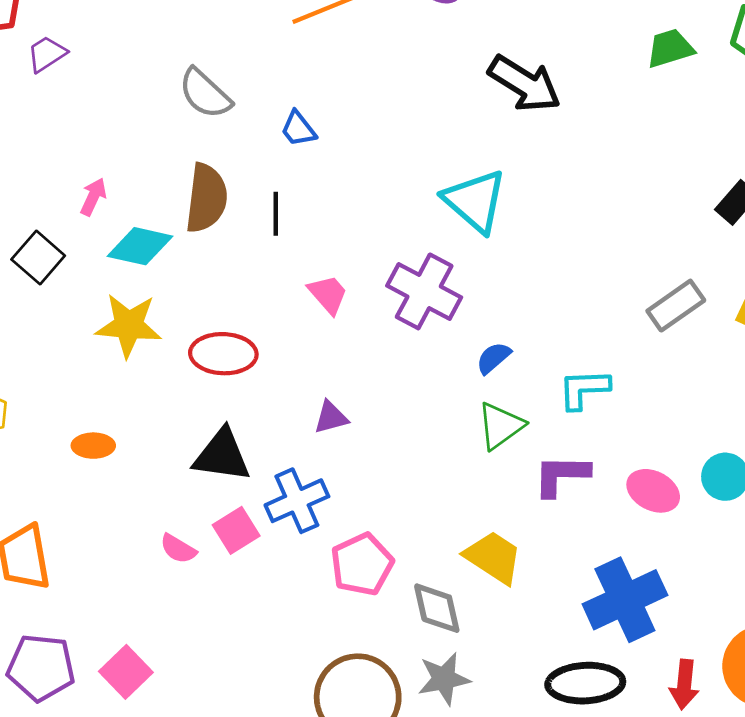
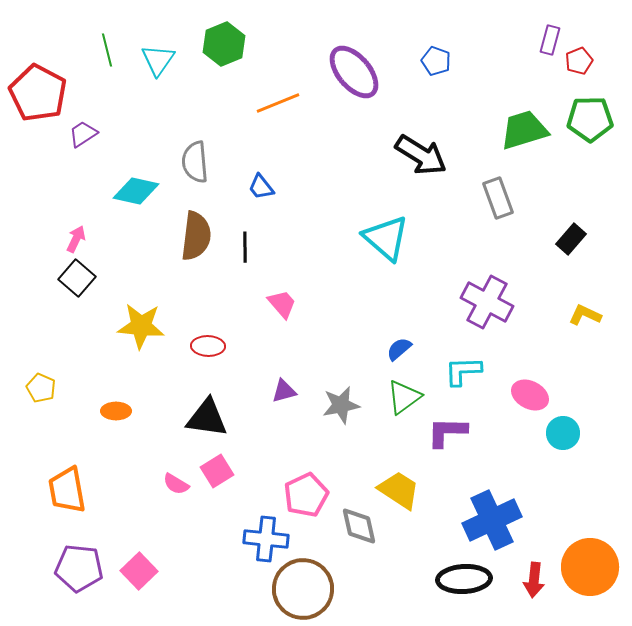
green trapezoid: (670, 48) -> (524, 130), size x1.4
gray semicircle: (205, 94) -> (195, 162), turned 42
pink arrow: (93, 197) -> (76, 239), moved
cyan diamond: (140, 246) -> (136, 191), moved
purple cross: (424, 291) -> (487, 302), moved
gray rectangle: (676, 306) -> (498, 198), moved, turned -75
red ellipse: (223, 354) -> (208, 346), size x0.7
pink ellipse: (653, 491) -> (530, 395), moved
blue cross: (297, 501) -> (266, 539), moved, turned 30
gray star: (444, 679) -> (341, 405), moved

